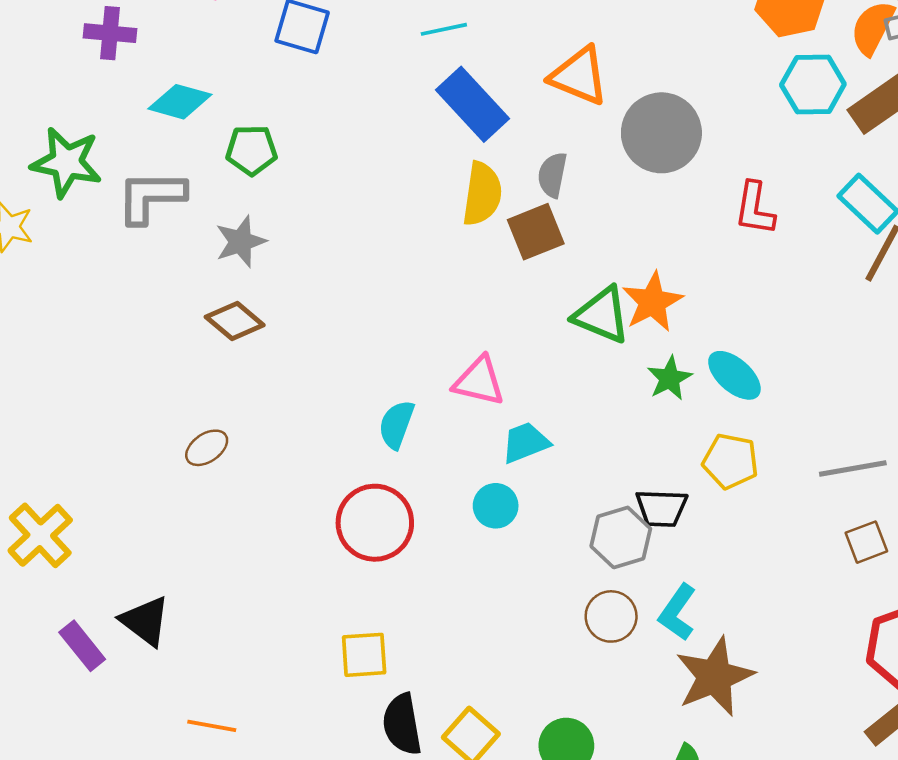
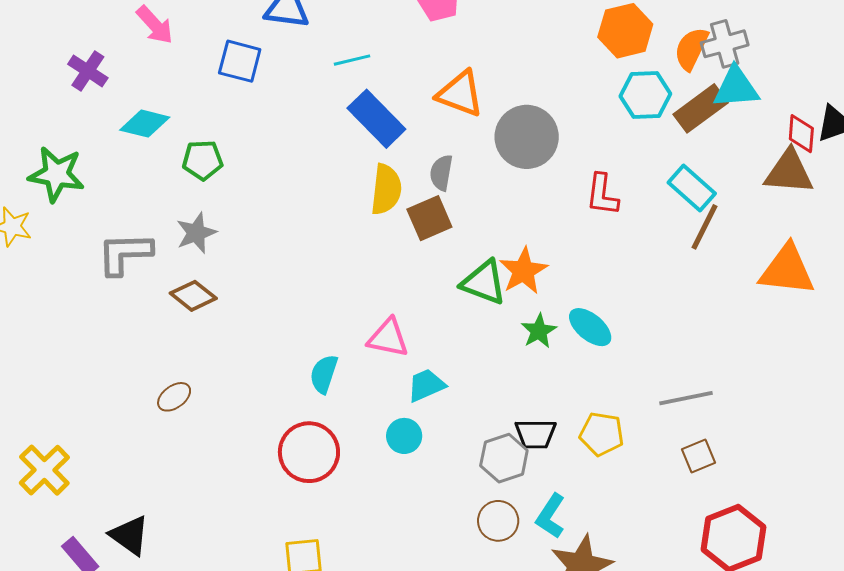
purple cross: (110, 33) -> (88, 71), turned 30
gray L-shape: (151, 197) -> (125, 254), moved
yellow pentagon: (730, 461) -> (602, 434), moved

